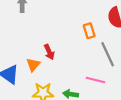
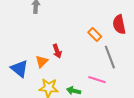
orange rectangle: (89, 31) -> (95, 35), turned -32

